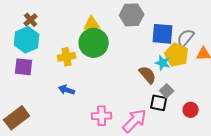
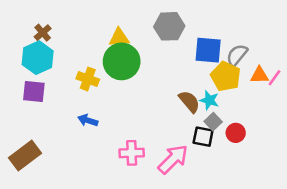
yellow cross: (67, 57) -> (88, 79), turned 30
cyan star: (163, 63) -> (209, 100), moved
red circle: (191, 110) -> (236, 133), moved

